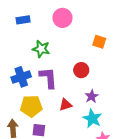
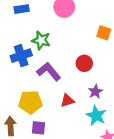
blue cross: (21, 77) -> (21, 56), moved
purple L-shape: (48, 78) -> (49, 71), turned -35

